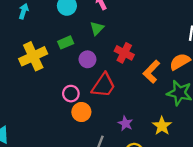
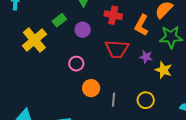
red trapezoid: (103, 85) -> (117, 49), moved, turned 75
orange circle: (81, 112) -> (91, 88), moved
purple star: (125, 123) -> (146, 57), moved

